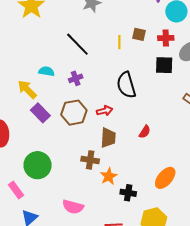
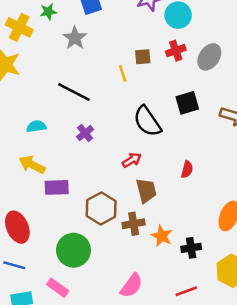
black square: (164, 65) -> (187, 103), moved
cyan semicircle: (46, 71) -> (36, 126), moved
purple rectangle: (40, 113) -> (57, 187), turned -30
brown hexagon: (74, 113) -> (101, 208), moved
pink semicircle: (73, 207) -> (131, 286), turned -50

